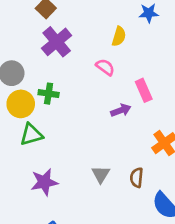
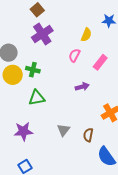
pink semicircle: (105, 67) -> (74, 55), turned -104
pink rectangle: (144, 90) -> (100, 62), moved, turned 56
green triangle: (31, 135) -> (37, 98), moved

